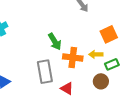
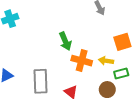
gray rectangle: (45, 72) -> (41, 81), moved

